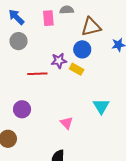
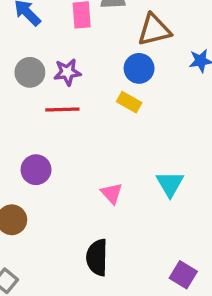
gray circle: (19, 41) -> (30, 72), moved
purple star: (59, 61) -> (67, 72), moved
cyan triangle: (101, 106) -> (170, 184), moved

